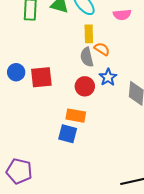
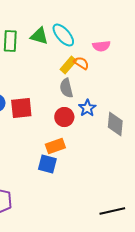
yellow rectangle: (89, 34) -> (68, 65), turned 42
orange semicircle: (102, 49) -> (81, 63), moved
orange rectangle: (76, 116) -> (55, 146), turned -30

